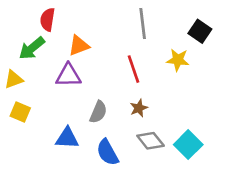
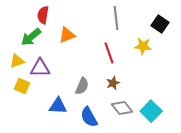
purple triangle: (68, 76) -> (40, 68), moved

